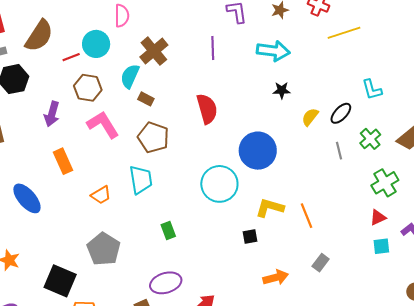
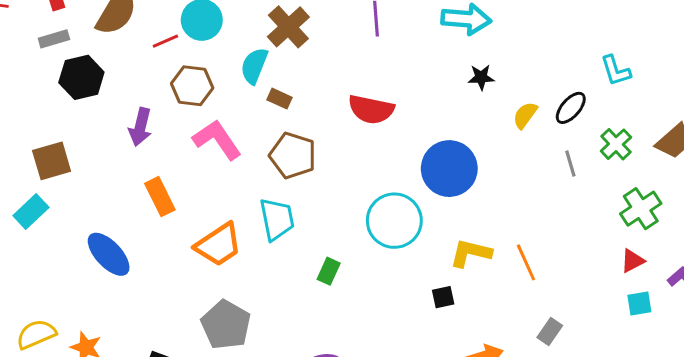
red semicircle: (207, 109) -> (371, 109), turned 120
orange trapezoid: (101, 195) -> (219, 245), size x1.6
green rectangle: (168, 230) -> (329, 271), moved, turned 48

